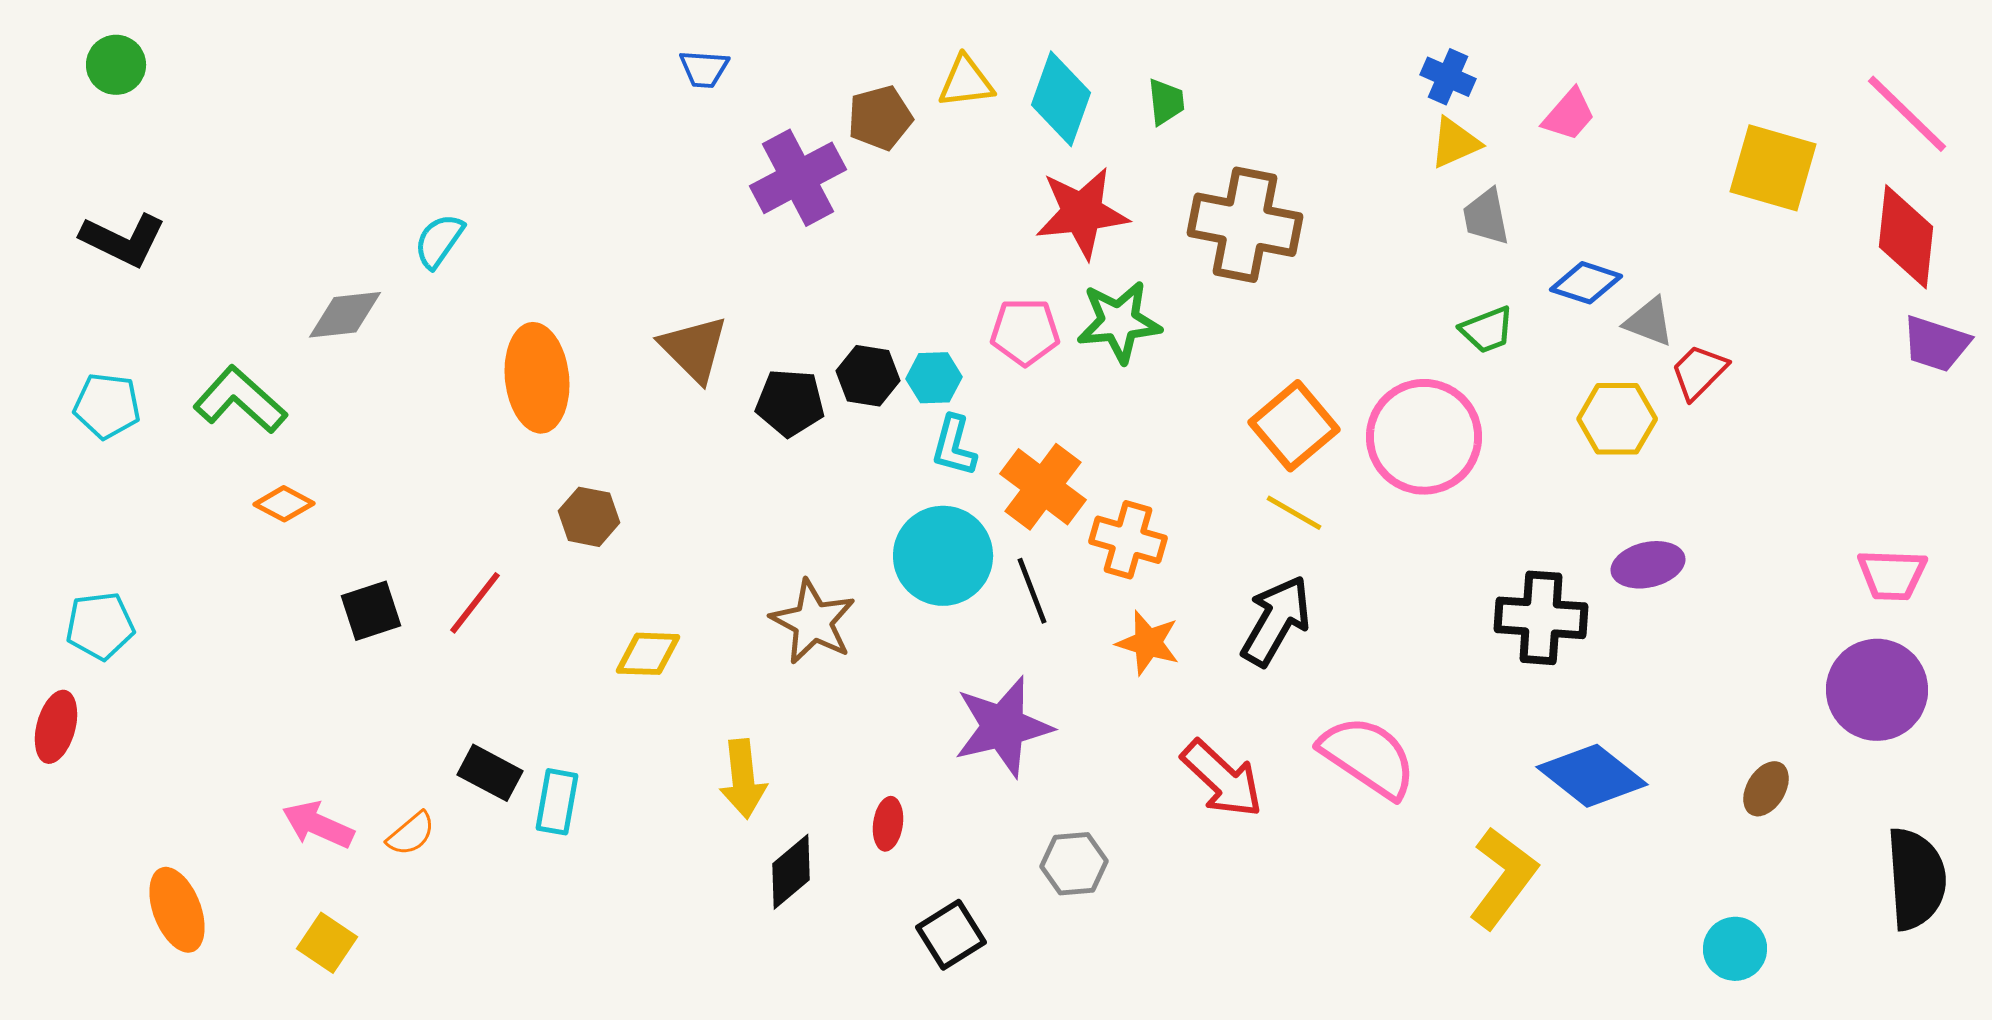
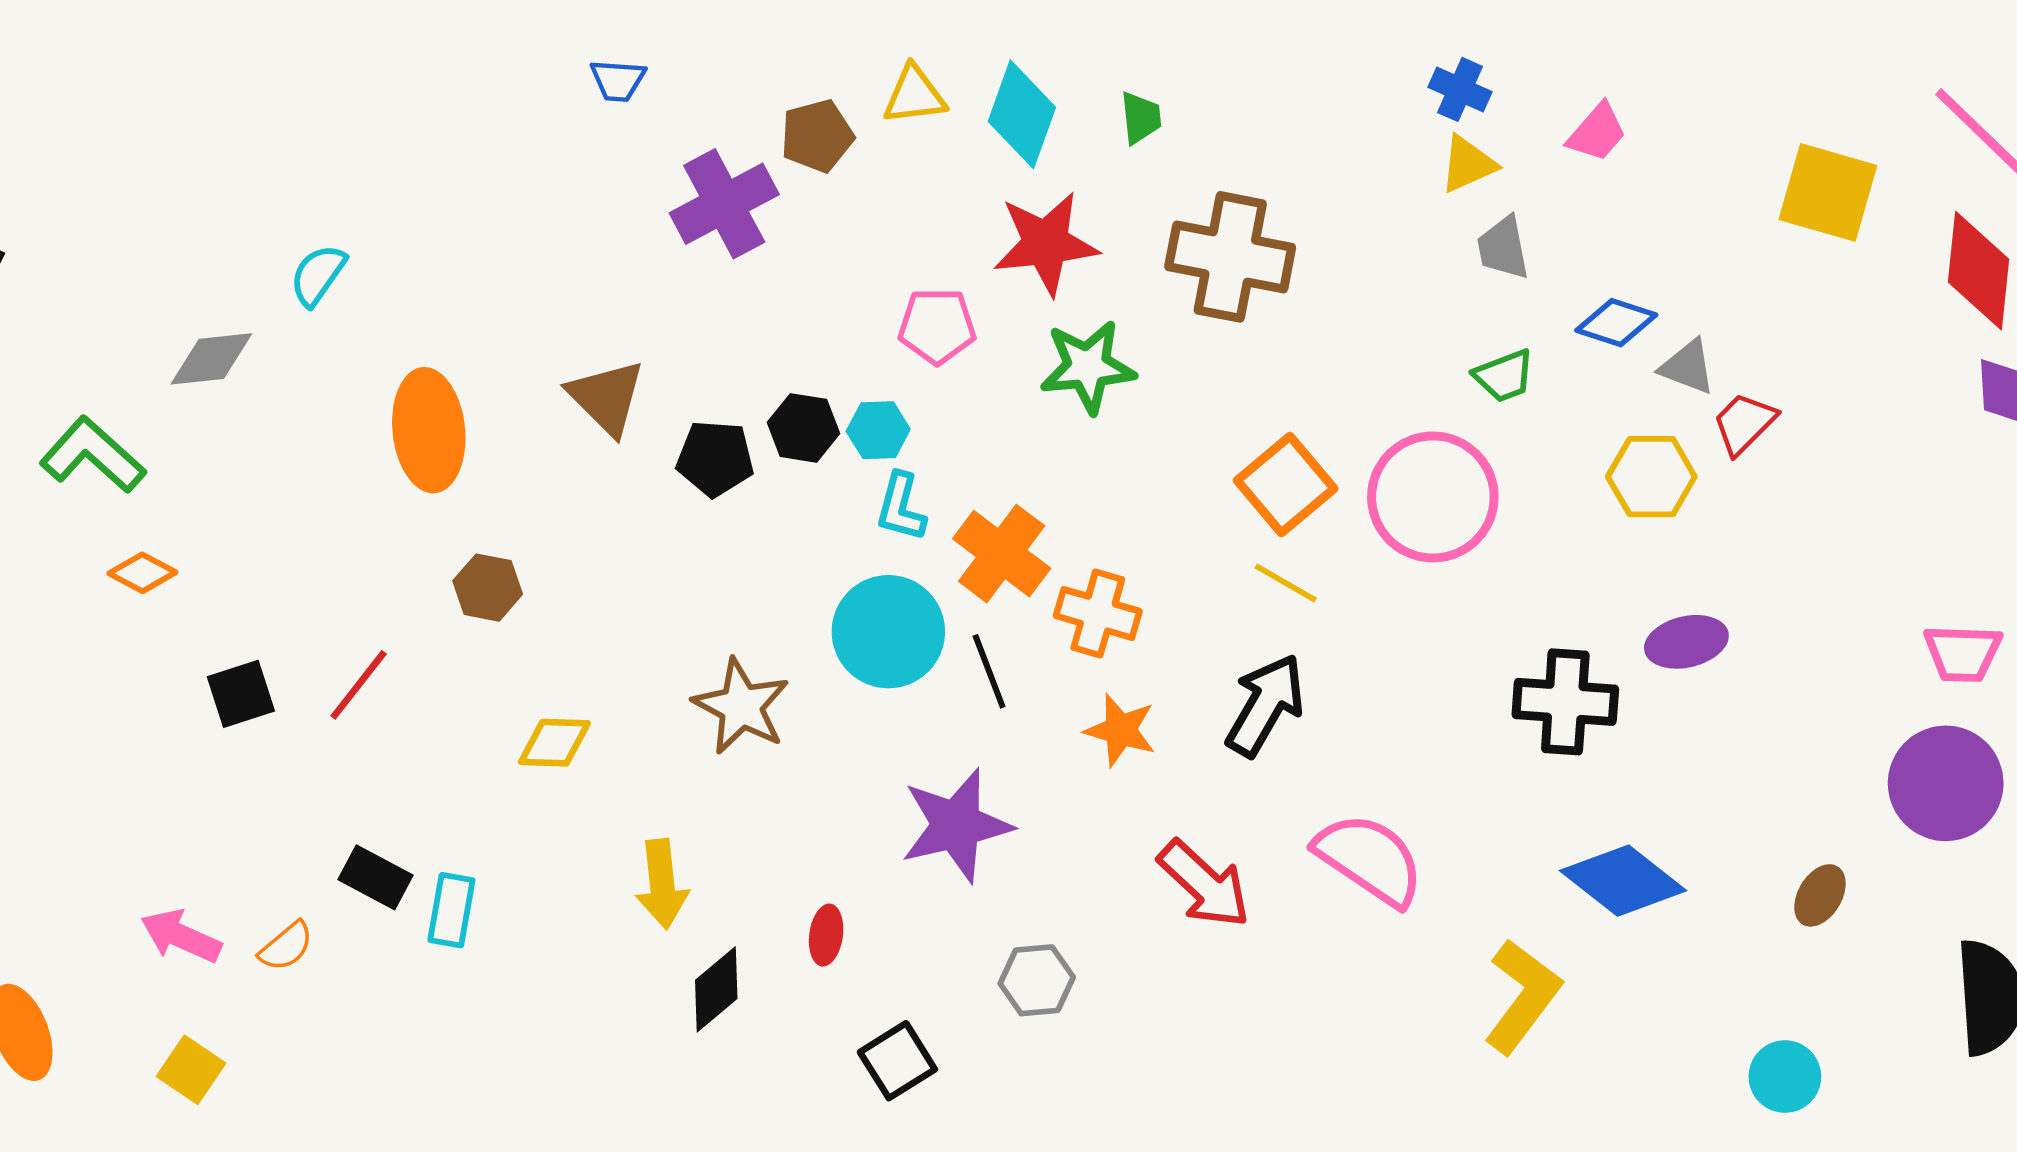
pink pentagon: (1025, 332) -> (937, 326), moved

